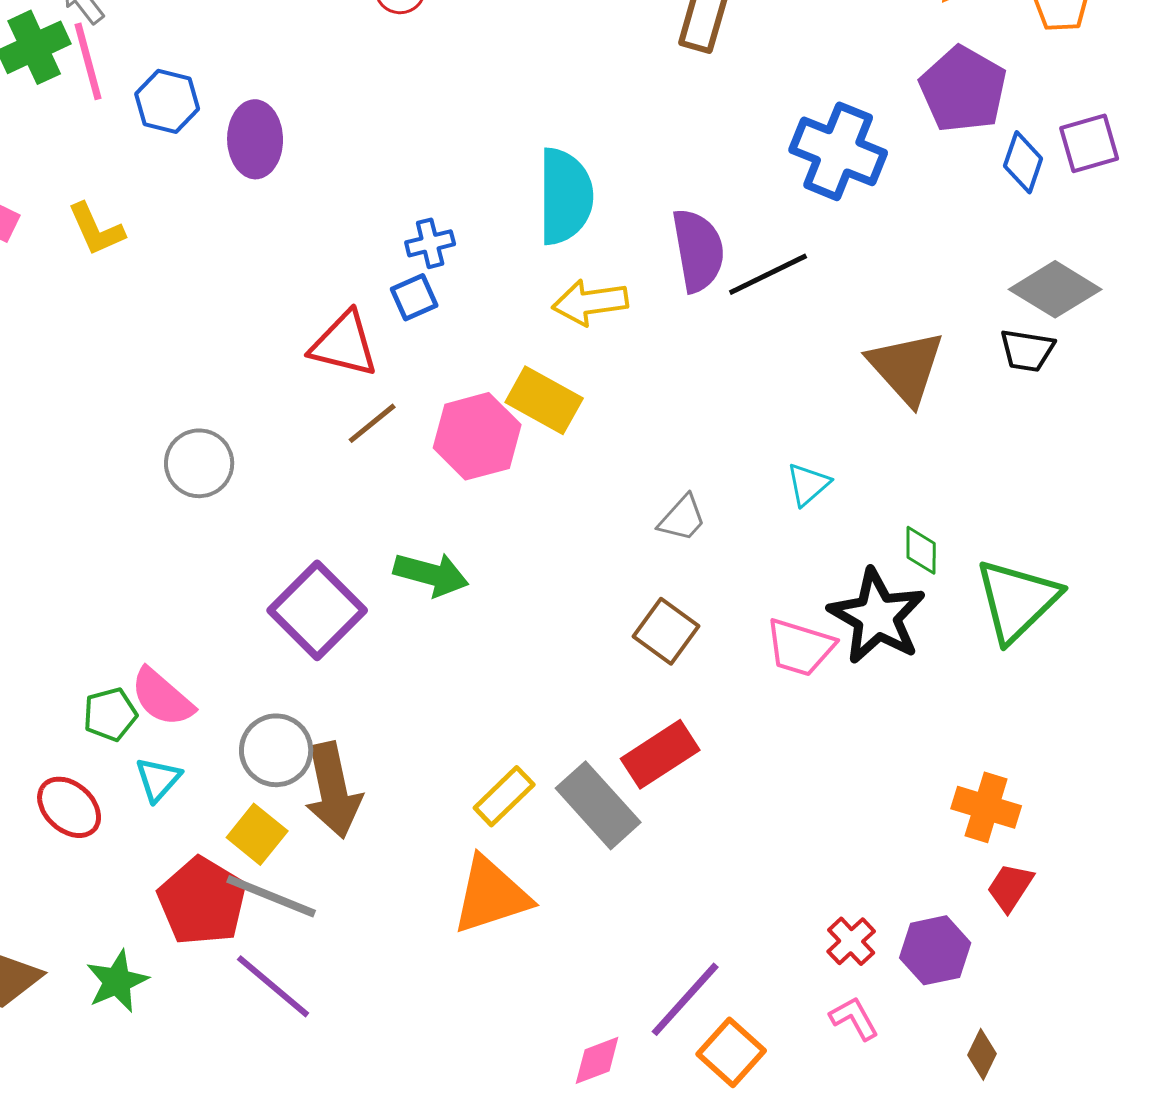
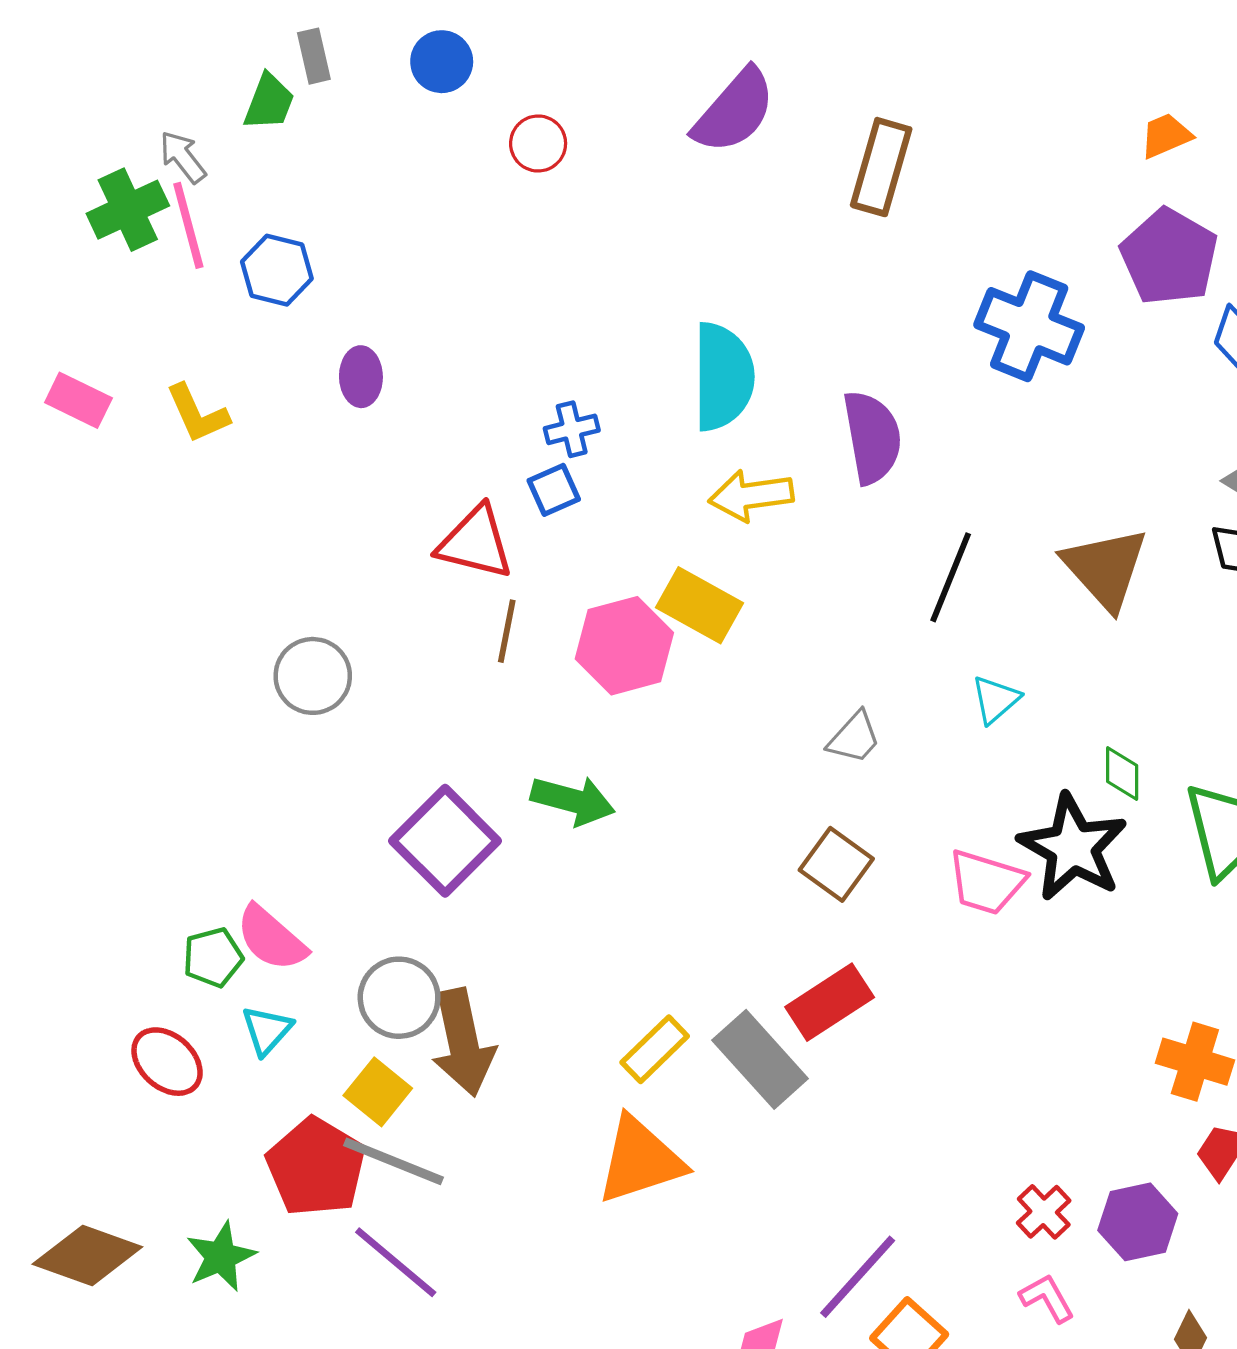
purple ellipse: (255, 139) -> (361, 377), moved, size x0.7
black line: (768, 274) -> (951, 577), moved, turned -42
brown line: (372, 423) -> (507, 631), turned -40

